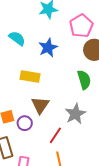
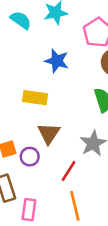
cyan semicircle: (17, 38) -> (21, 20), moved
blue star: (48, 48) -> (57, 61), turned -30

